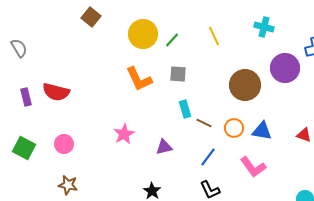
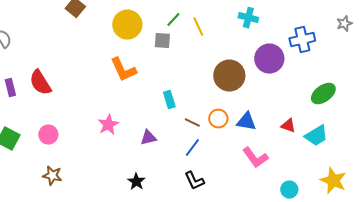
green line: (172, 40) -> (173, 20), moved
gray square: (178, 74) -> (162, 41), moved
red semicircle: (56, 92) -> (40, 83), turned 44
brown line: (204, 123) -> (192, 123), moved
pink L-shape: (253, 167) -> (255, 158), moved

